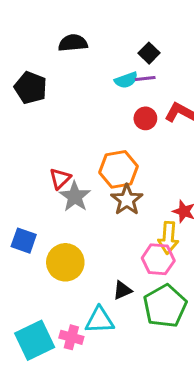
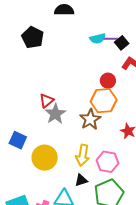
black square: (149, 53) -> (122, 43), moved
red circle: (145, 118) -> (108, 81), moved
orange hexagon: (118, 169) -> (104, 101), moved
yellow arrow: (168, 238) -> (83, 155), moved

